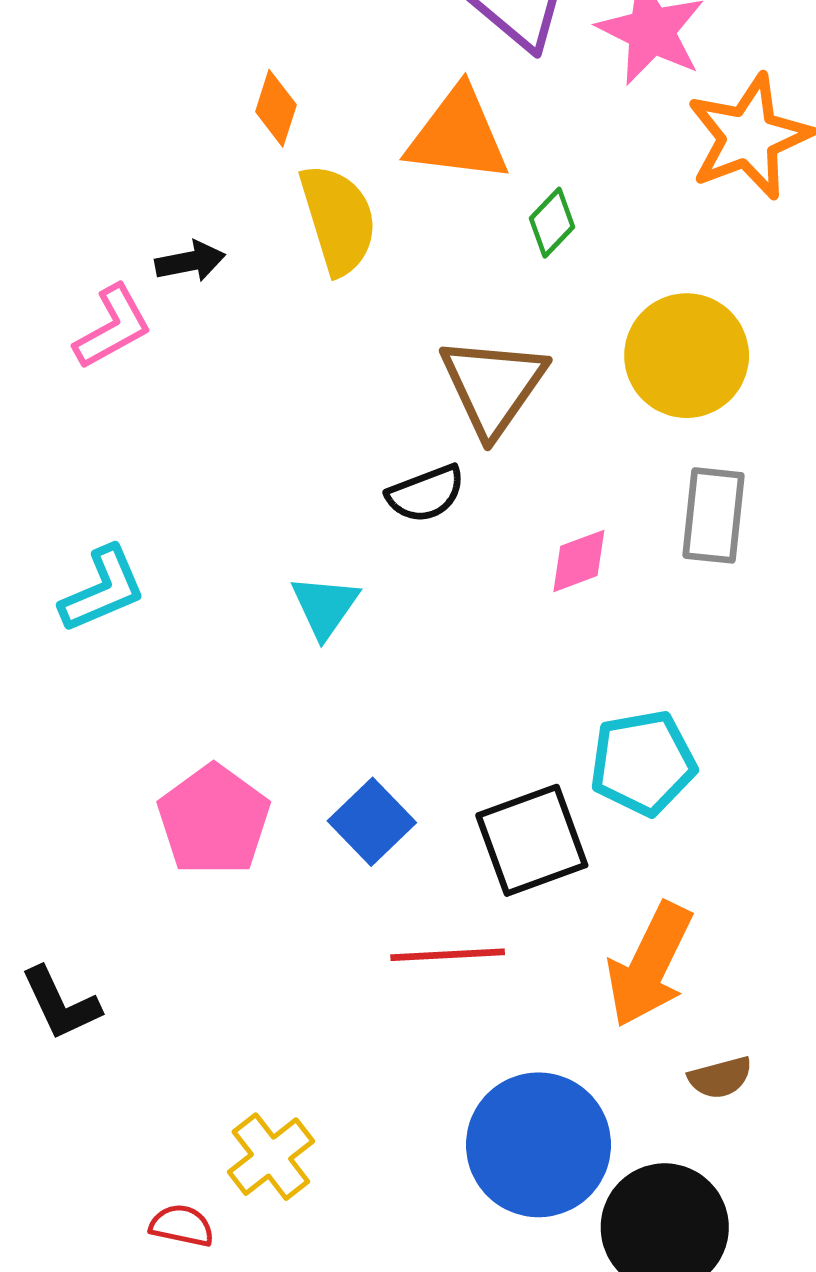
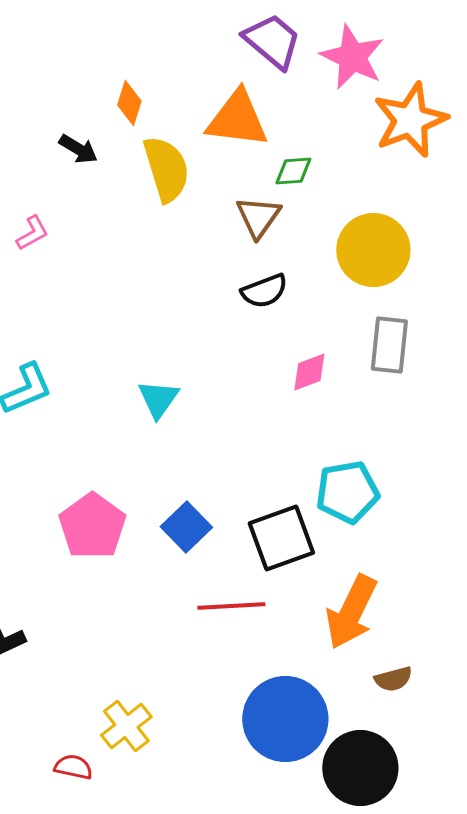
green diamond: (552, 223) -> (293, 171), turned 42
black arrow: (190, 261) -> (78, 149), moved, turned 42
pink L-shape: (113, 327) -> (32, 233), size x0.7
brown triangle: (493, 386) -> (258, 217), moved, size x0.7
black semicircle: (426, 494) -> (264, 291), moved

